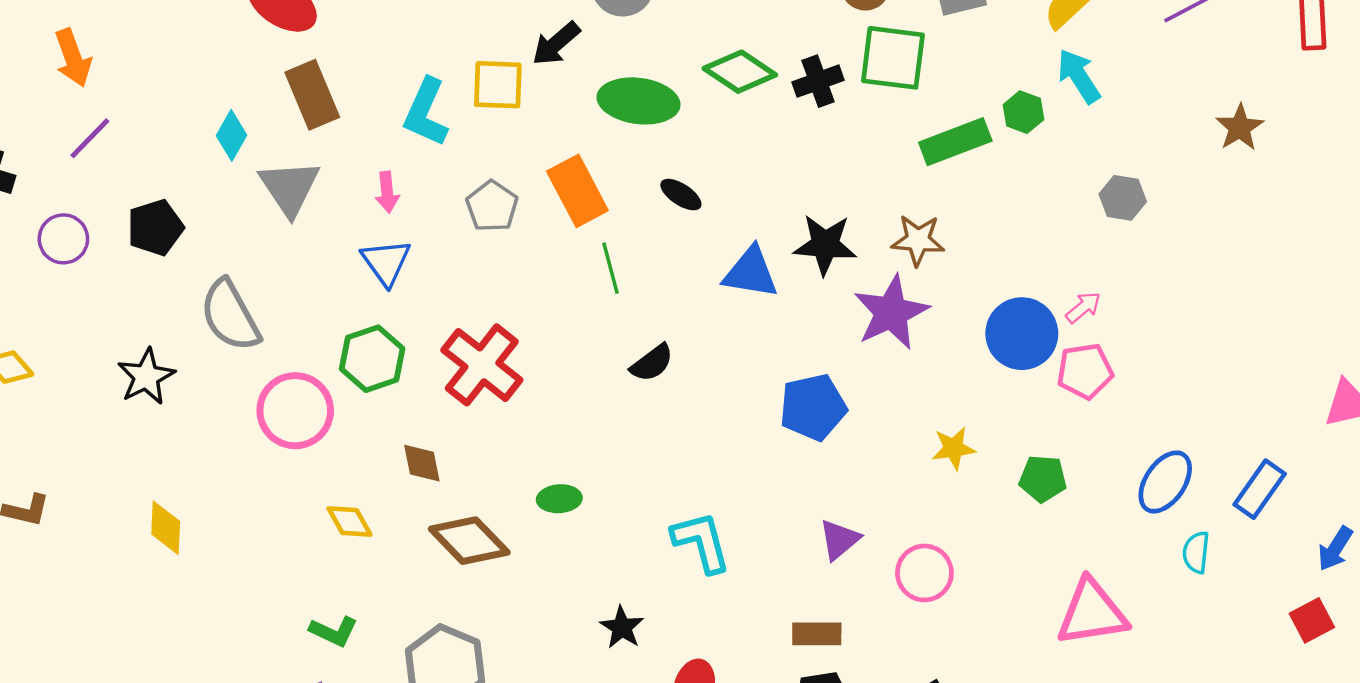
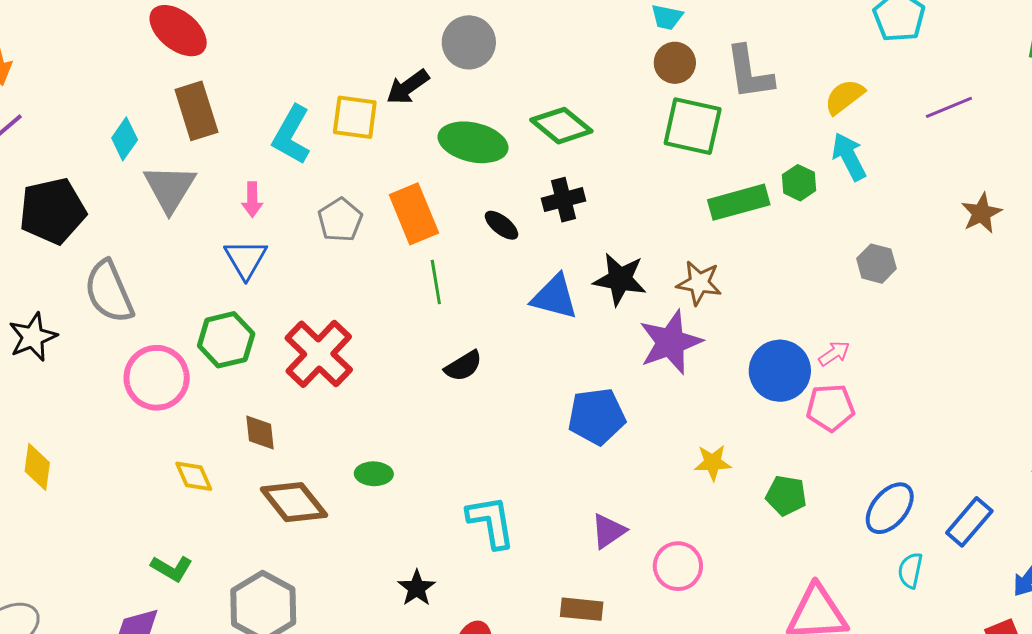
black cross: (818, 81) -> (563, 200), moved
black pentagon: (155, 227) -> (53, 211), size x1.4

